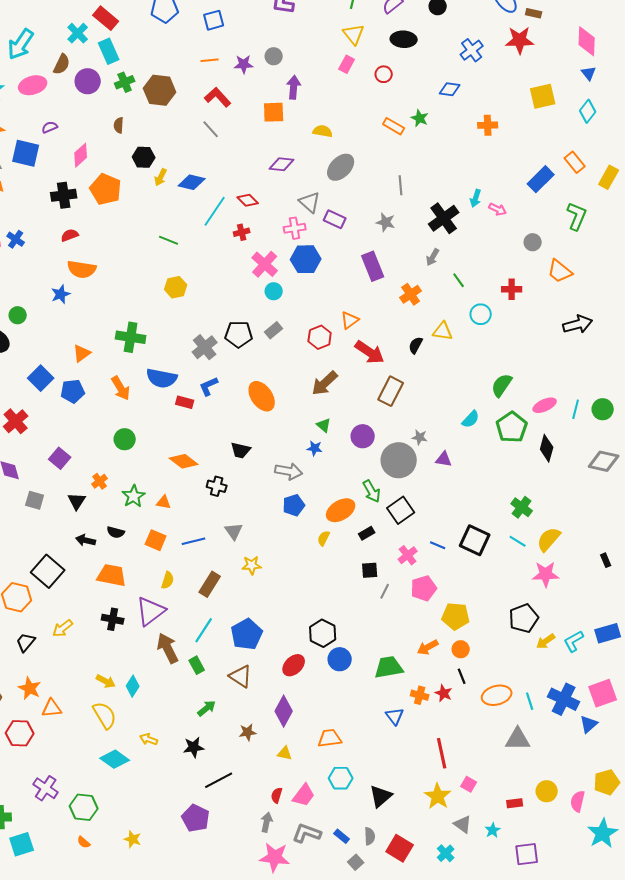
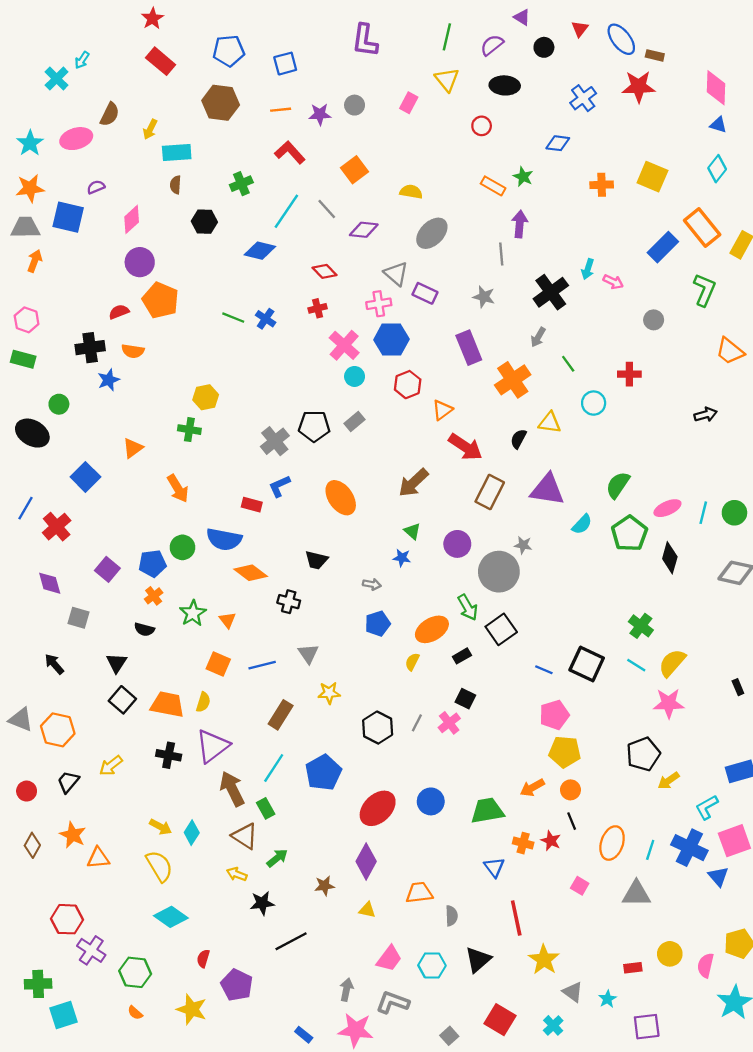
cyan cross: (78, 33) -> (57, 79), moved
cyan arrow: (21, 44) -> (82, 60), moved, size x0.5
cyan rectangle: (109, 51) -> (177, 152), moved, turned -70
pink rectangle: (347, 64) -> (409, 103), moved
blue triangle: (589, 73) -> (718, 125), turned -35
purple circle: (88, 81) -> (140, 262), moved
green cross: (125, 82) -> (241, 184), moved
purple arrow: (294, 87) -> (520, 224), moved
brown hexagon: (160, 90) -> (221, 103), moved
yellow square: (543, 96) -> (652, 177), moved, turned 36
orange square: (274, 112) -> (355, 170), turned -35
gray line: (211, 129) -> (327, 209), moved
orange rectangle: (575, 162) -> (702, 227), size x1.5
yellow arrow: (161, 177) -> (150, 129), moved
orange pentagon: (106, 189) -> (161, 300), moved
black cross: (64, 195) -> (90, 348), moved
cyan line: (215, 211) -> (286, 211), moved
blue cross: (16, 239) -> (266, 319), moved
orange semicircle: (82, 269) -> (133, 351), size x0.7
orange trapezoid: (560, 271) -> (730, 351), moved
yellow hexagon: (176, 287) -> (206, 397), moved
orange cross: (411, 294) -> (513, 380), size x1.4
black arrow: (578, 324) -> (706, 415), size x0.7
green cross: (131, 337) -> (189, 430), size x0.7
red hexagon: (320, 337) -> (408, 385), moved
blue semicircle: (162, 378) -> (224, 539), moved
blue pentagon: (73, 391) -> (152, 564), moved
purple triangle: (444, 459) -> (547, 490), moved, size x1.8
gray arrow: (289, 471) -> (372, 584), size x0.6
black triangle: (77, 501) -> (117, 663), moved
orange triangle: (164, 502) -> (227, 620), turned 42
black semicircle: (116, 532) -> (144, 629), moved
black arrow: (86, 540) -> (54, 664), moved, turned 36
pink cross: (408, 555) -> (449, 723), moved
black square: (370, 570) -> (465, 699), turned 30
black square: (48, 571) -> (122, 700), moved, size x0.7
yellow semicircle: (168, 580) -> (203, 702), moved
pink pentagon: (424, 588) -> (554, 715), moved
gray line: (385, 591) -> (417, 723), moved
black hexagon: (323, 633) -> (378, 728), moved
cyan L-shape: (574, 641) -> (707, 807), moved
red ellipse: (294, 665) -> (378, 808), size x1.4
brown triangle: (241, 676) -> (245, 836), moved
orange ellipse: (497, 695) -> (612, 843), turned -56
cyan line: (530, 701) -> (650, 850), turned 36
blue triangle: (589, 724) -> (718, 876), turned -30
red hexagon: (20, 733) -> (67, 919), moved
yellow arrow: (149, 739) -> (237, 874), moved
red line: (442, 753) -> (516, 918), moved
cyan hexagon: (341, 778) -> (432, 965), moved
pink square: (469, 784) -> (580, 886), moved
red semicircle: (277, 795) -> (203, 958), moved
purple pentagon: (196, 818) -> (237, 985), moved
blue rectangle: (342, 836) -> (304, 1035), moved
gray semicircle: (370, 836) -> (452, 916), moved
yellow star: (133, 839) -> (192, 1009), size x1.5

